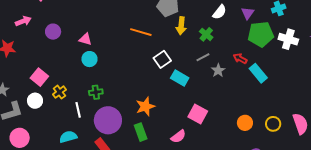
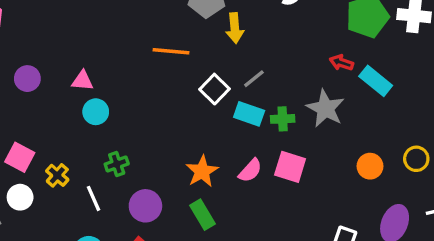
green cross: (206, 34) -> (283, 119), moved, turned -32
gray line: (203, 57) -> (254, 79), moved
gray star: (218, 70) -> (325, 108), moved, size x1.6
purple circle: (108, 120) -> (145, 206), size x0.7
pink semicircle: (178, 136) -> (250, 171), moved

